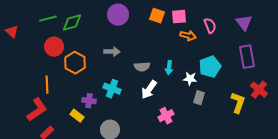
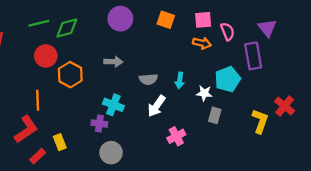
pink square: (179, 17) -> (203, 20), moved
purple rectangle: (247, 57) -> (253, 56), moved
purple cross: (89, 101) -> (99, 123), moved
yellow rectangle: (77, 116) -> (60, 142), moved, turned 32

